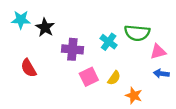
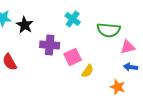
cyan cross: (109, 42) -> (73, 19), moved
pink square: (89, 77) -> (73, 57), moved
orange star: (134, 95) -> (118, 87), moved

